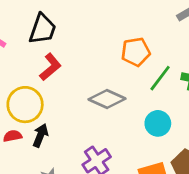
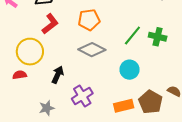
orange pentagon: (136, 52) -> (89, 20), moved
black arrow: (40, 135) -> (58, 75), moved

